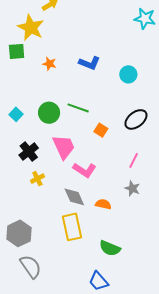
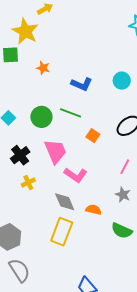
blue L-shape: (89, 63) -> (82, 84), moved
yellow rectangle: (72, 227) -> (62, 232), turned 32
green semicircle: (110, 248) -> (122, 231), moved

